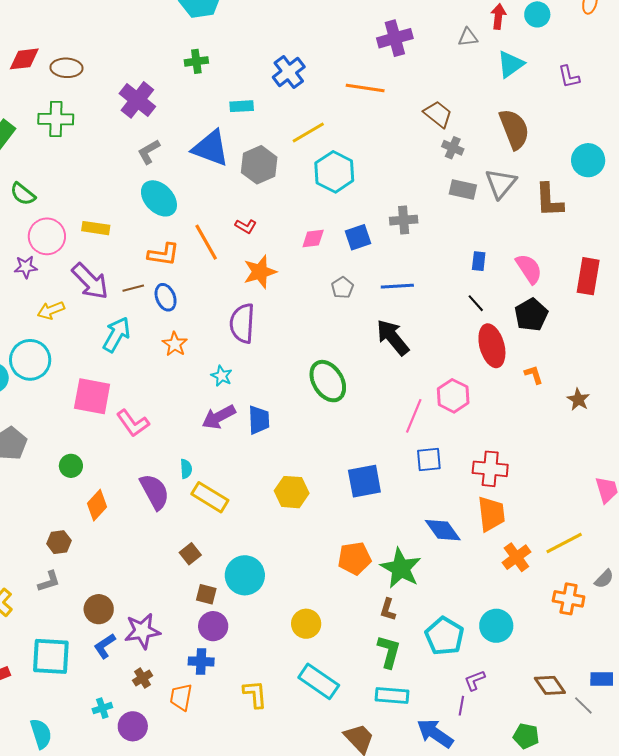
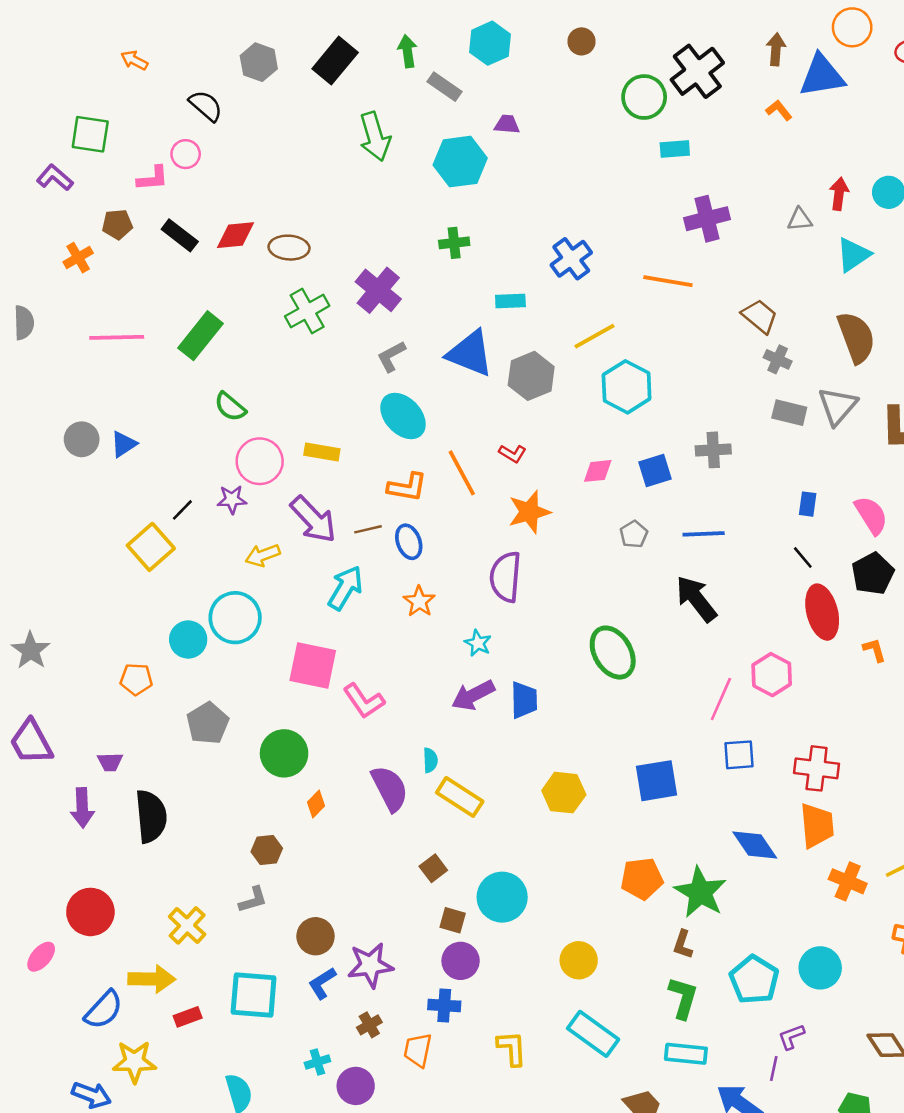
green cross: (56, 119) -> (307, 311), moved, turned -32
green circle: (71, 466) -> (284, 753), size x1.6
orange diamond: (97, 505) -> (316, 804), size x0.7
orange cross: (516, 557) -> (848, 881), turned -32

